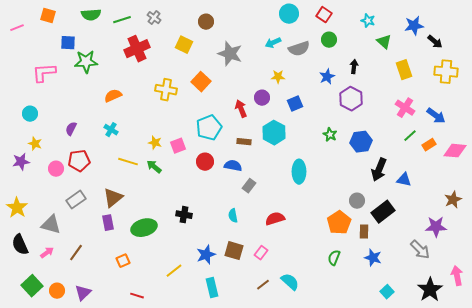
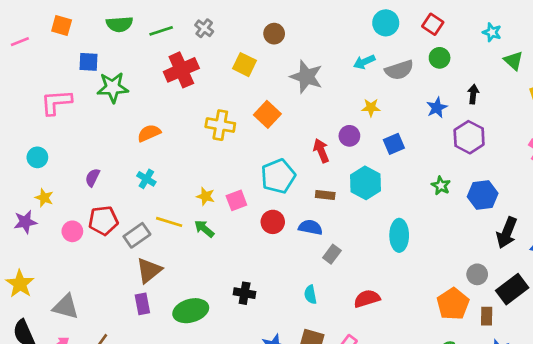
gray rectangle: (76, 200) -> (137, 235), moved

